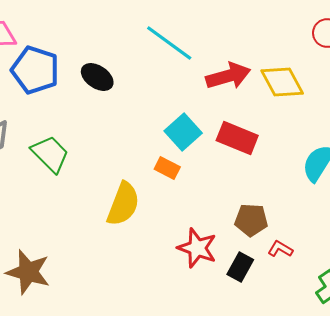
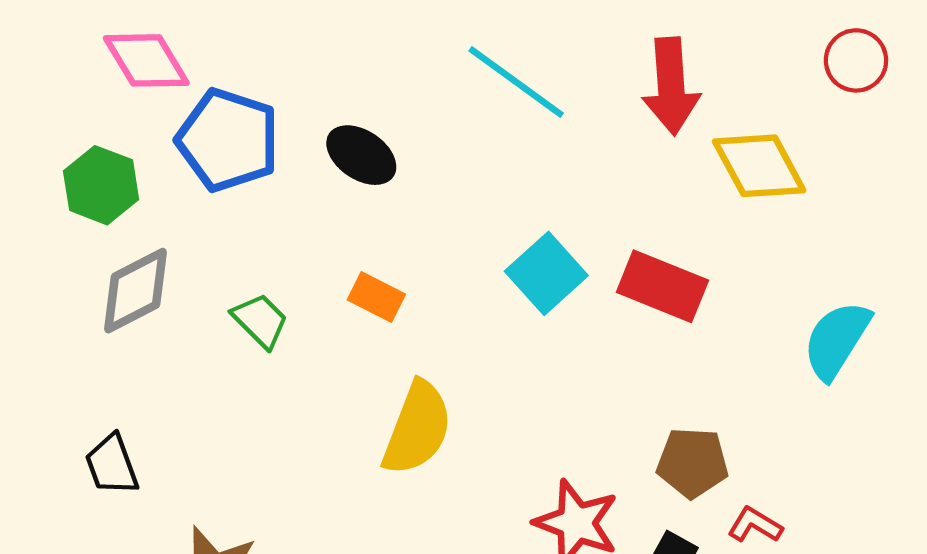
red arrow: (228, 76) -> (671, 86), moved, turned 102
green trapezoid: (50, 154) -> (260, 321), size x0.7
orange rectangle: (167, 168) -> (376, 297), moved

